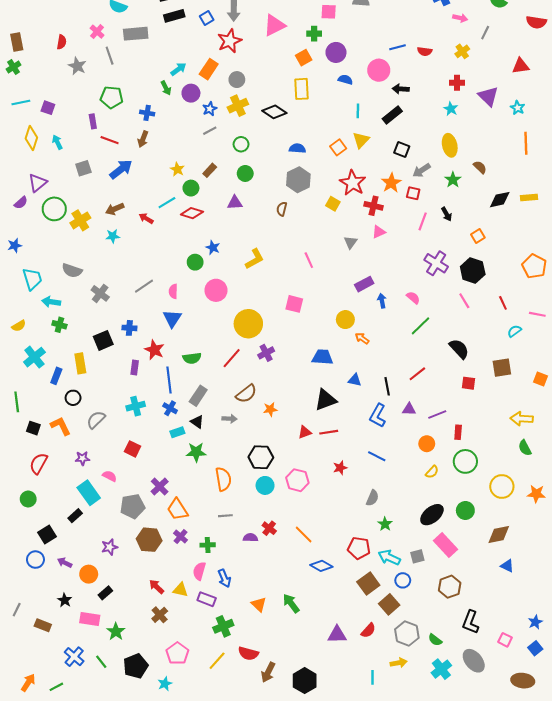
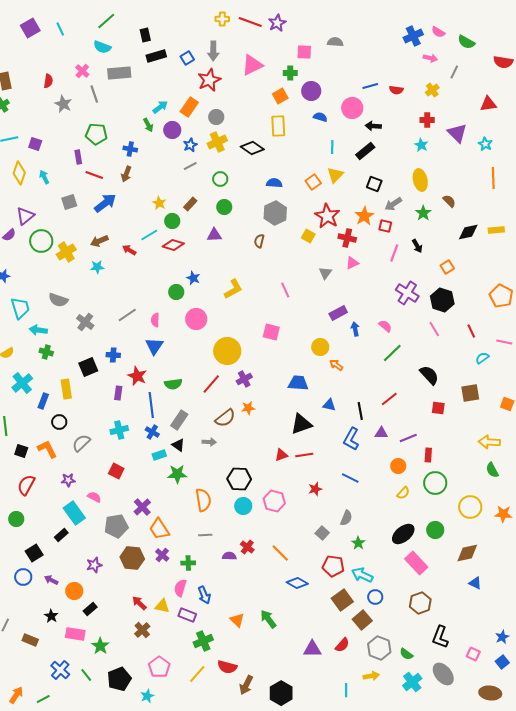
orange star: (270, 409) -> (248, 408), moved
gray square: (417, 556) -> (322, 533), moved, turned -32

